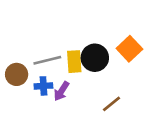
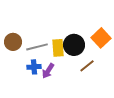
brown circle: (17, 74) -> (13, 42), moved
brown line: (111, 104) -> (87, 66), moved

